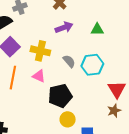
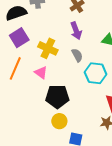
purple arrow: (64, 27) -> (76, 31), turned 78
gray semicircle: (69, 61) -> (77, 55), moved

